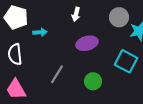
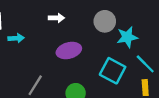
white arrow: (76, 14) -> (57, 18), turned -104

